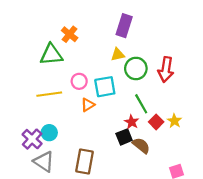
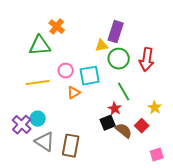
purple rectangle: (124, 26) -> (116, 32), moved
red square: (156, 122) -> (142, 126), moved
gray triangle: (44, 162) -> (45, 142), moved

